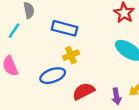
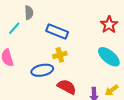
red semicircle: (84, 91) -> (67, 87), turned 48

